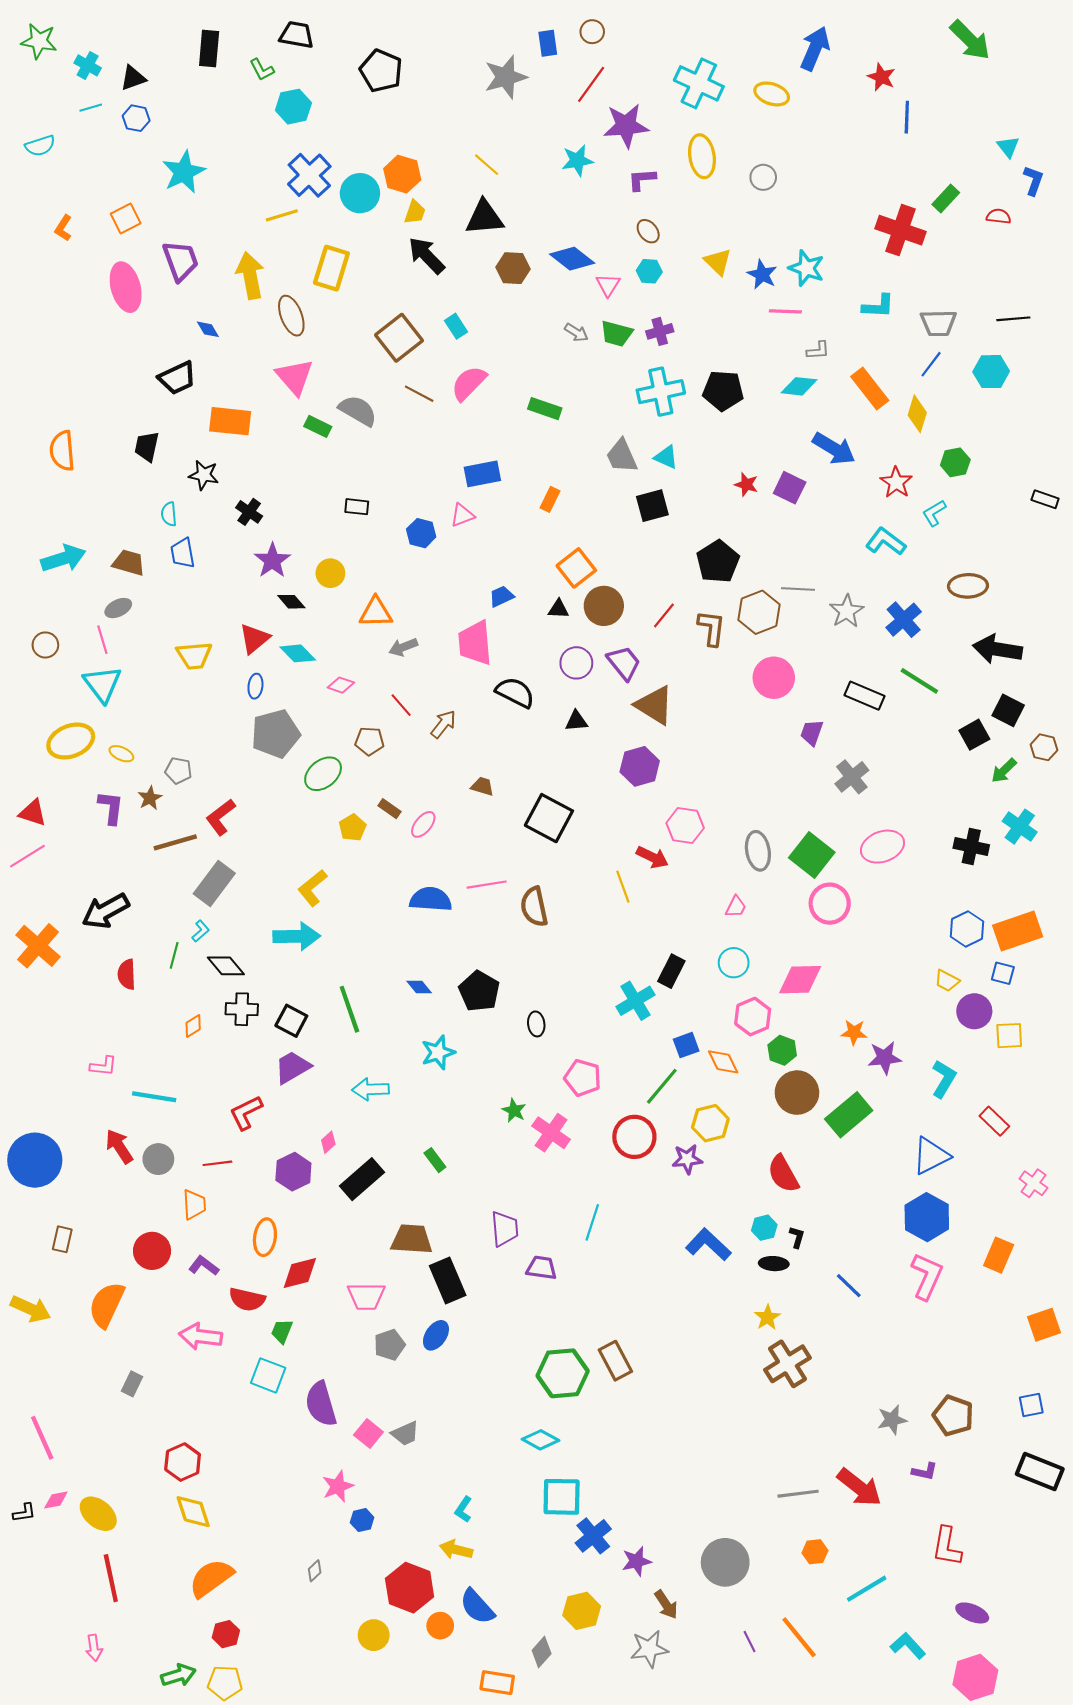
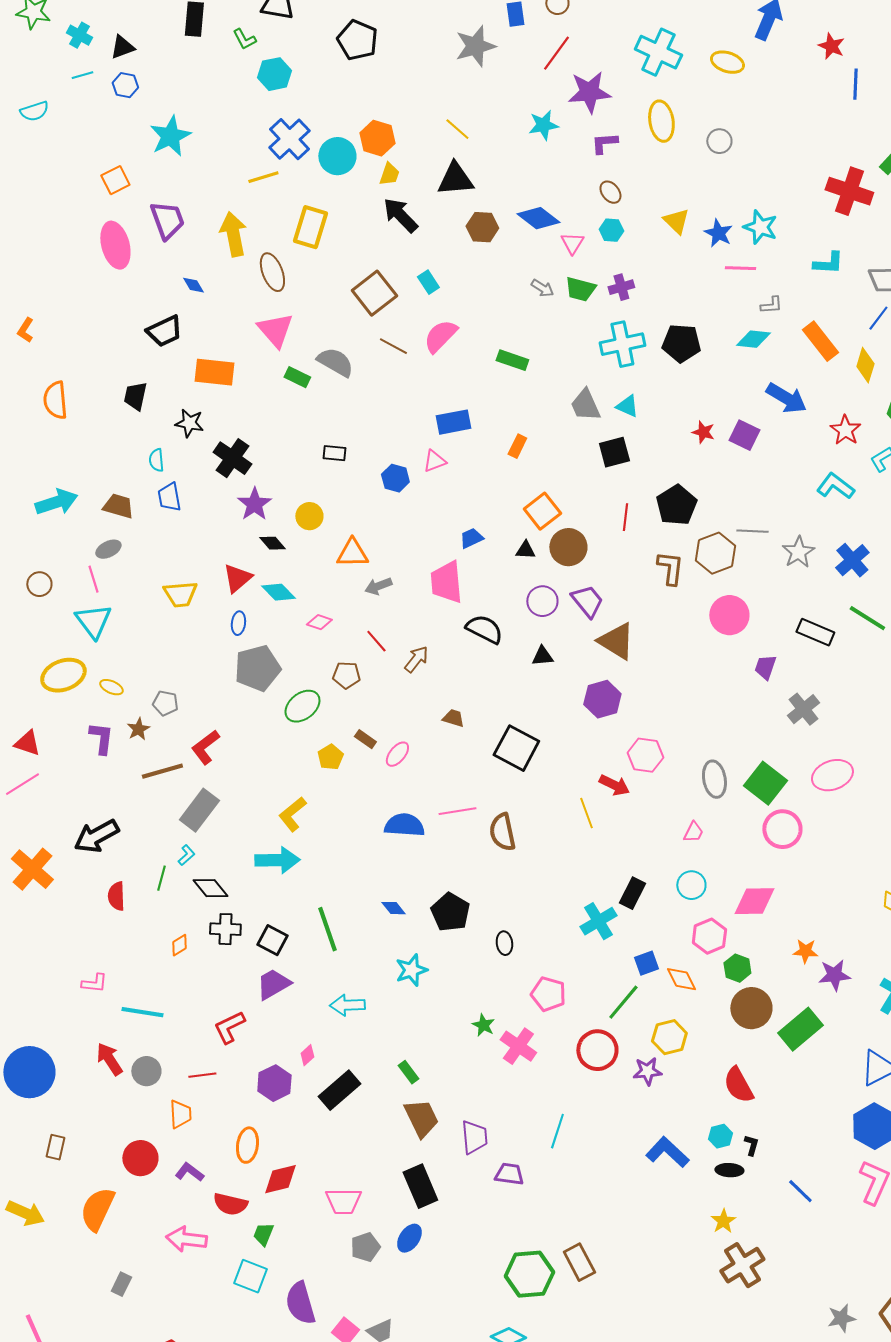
orange L-shape: (63, 228) -> (25, 330), moved
black cross: (249, 512) -> (232, 458), size x1.5
red line: (664, 615) -> (625, 517), moved, turned -32
brown trapezoid: (412, 1239) -> (421, 1118), moved, turned 60

